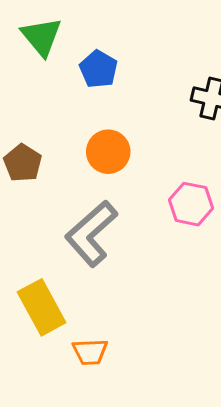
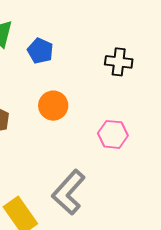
gray L-shape: (91, 233) -> (69, 192), moved

